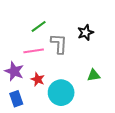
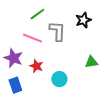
pink line: (34, 51) -> (32, 38), turned 30
cyan circle: (61, 93) -> (59, 79), size x0.6

